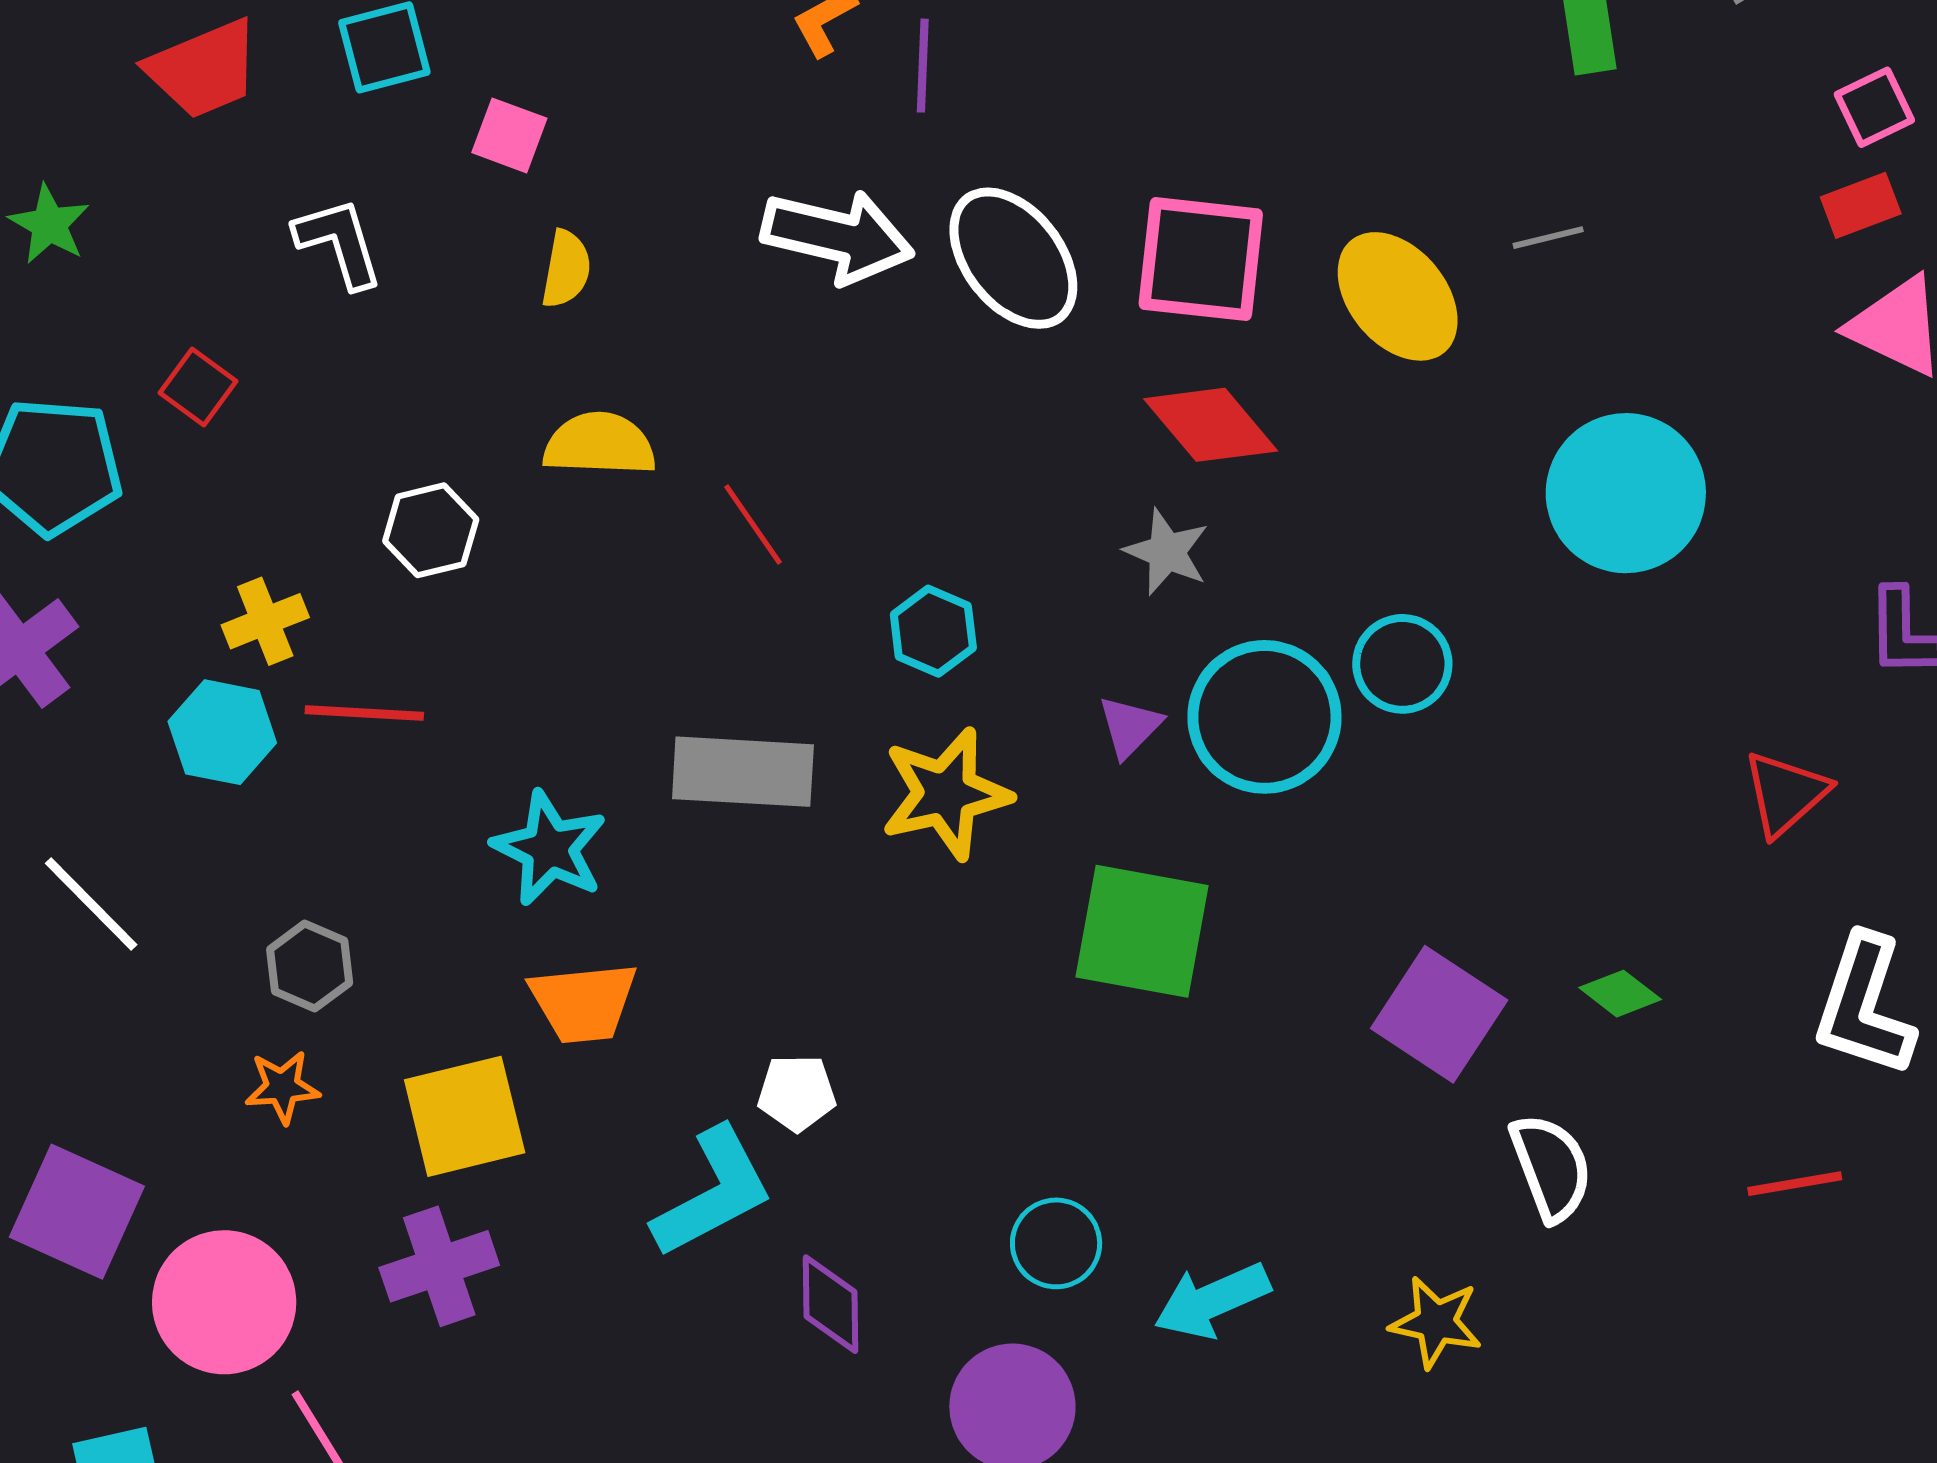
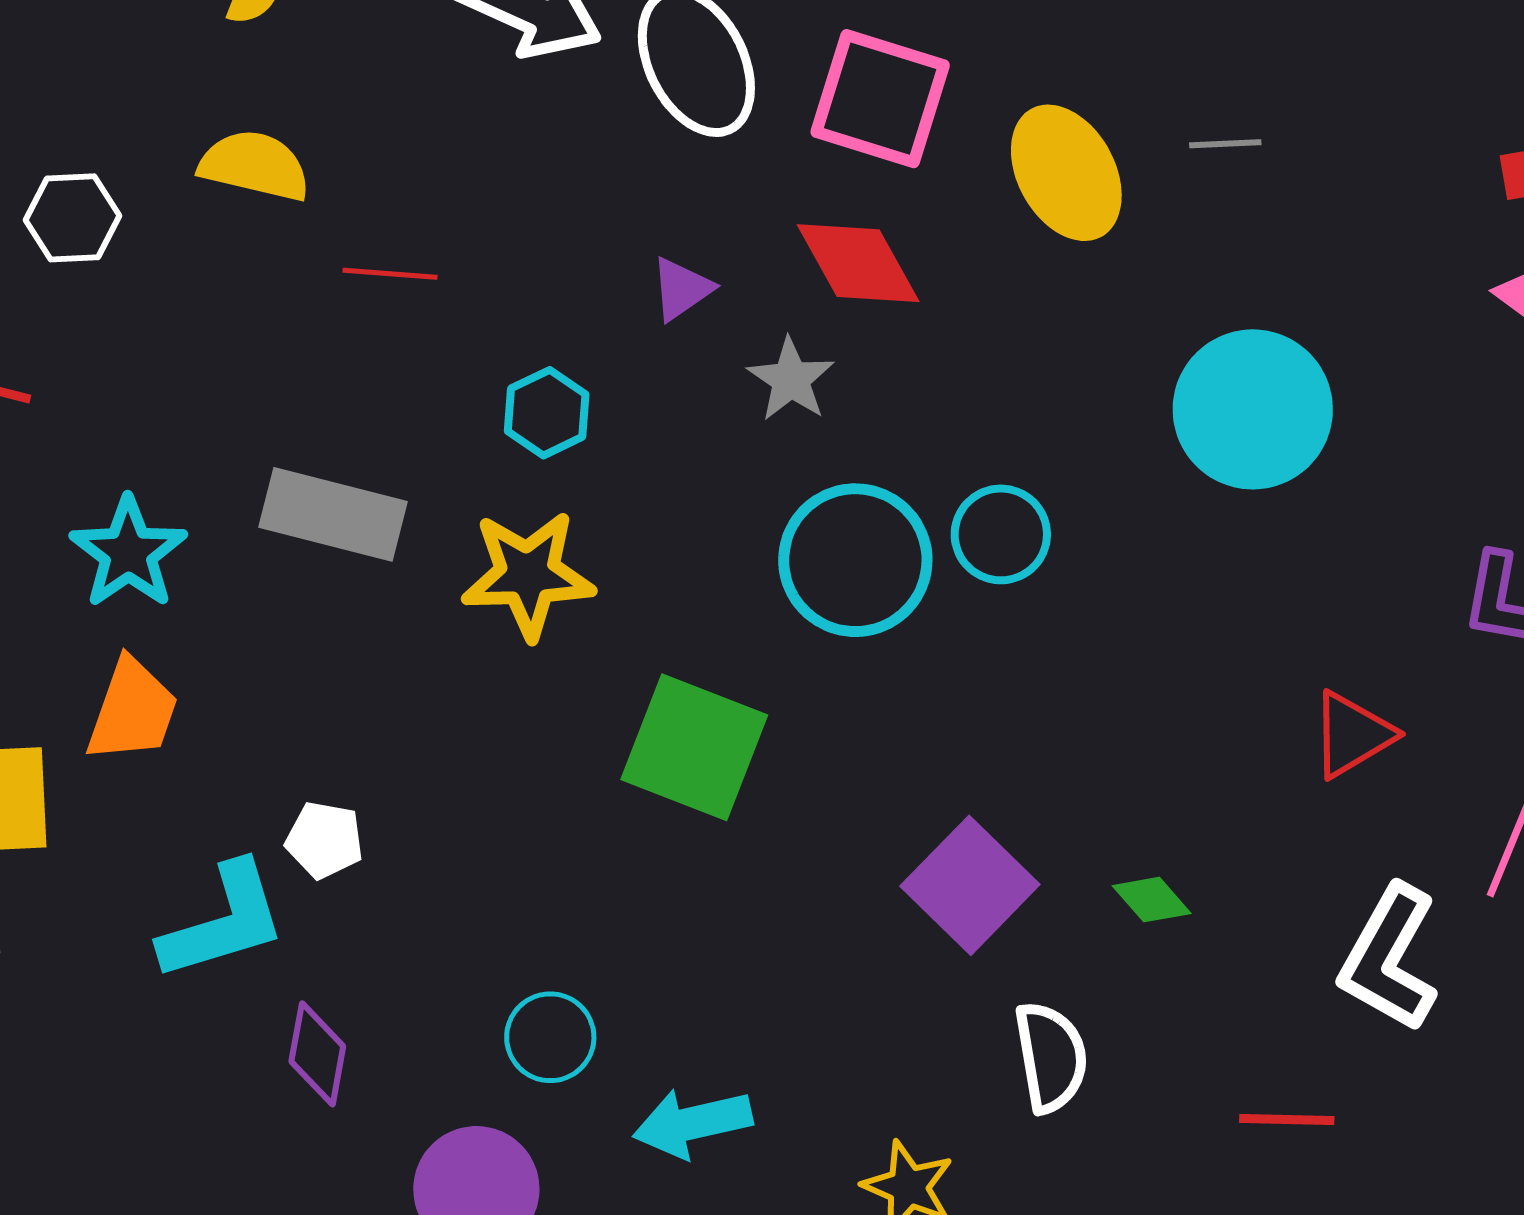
red line: (753, 525) -> (390, 274), turned -62
purple triangle: (1130, 727) -> (681, 289), moved
orange trapezoid: (583, 1002) -> (132, 711), turned -76

